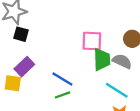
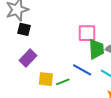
blue line: (62, 79) -> (82, 70), moved
yellow square: (13, 83) -> (46, 79), moved

